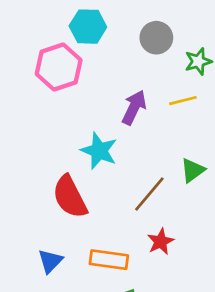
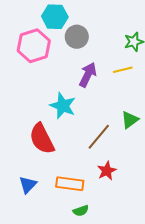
gray circle: (156, 38) -> (77, 37), moved

